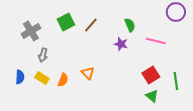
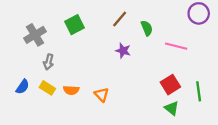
brown line: (91, 25) -> (120, 19), moved
purple star: (121, 44) -> (123, 51), moved
orange triangle: (88, 73) -> (102, 95), moved
blue semicircle: (20, 77) -> (23, 87), turned 32
orange semicircle: (63, 80) -> (71, 90), turned 72

